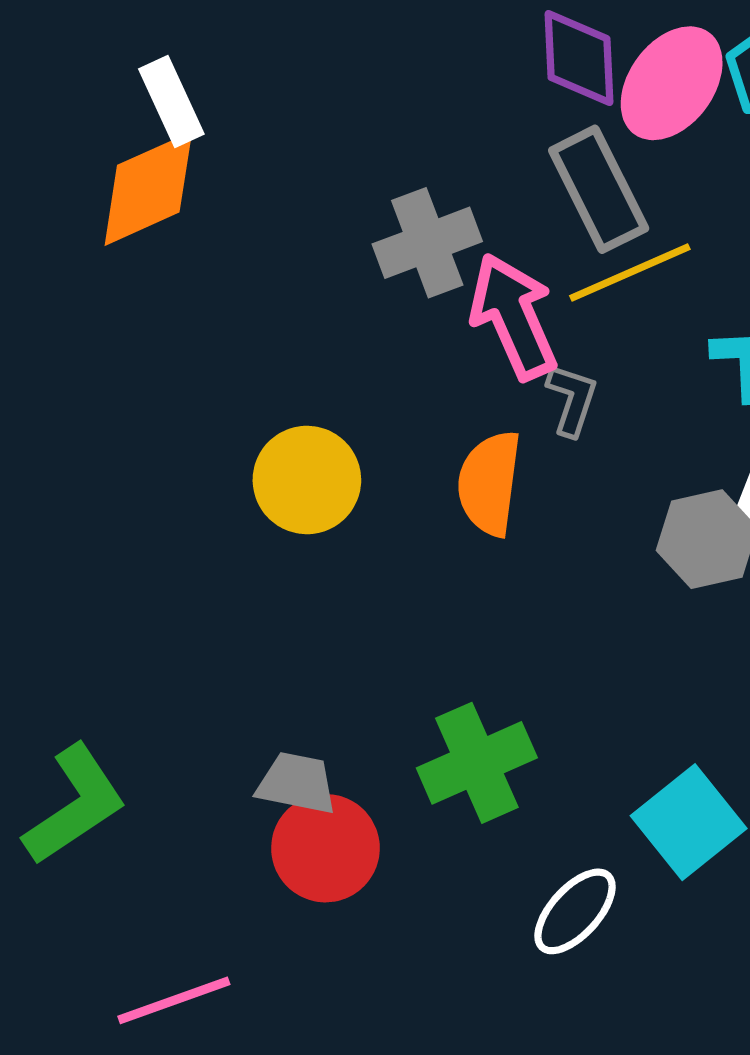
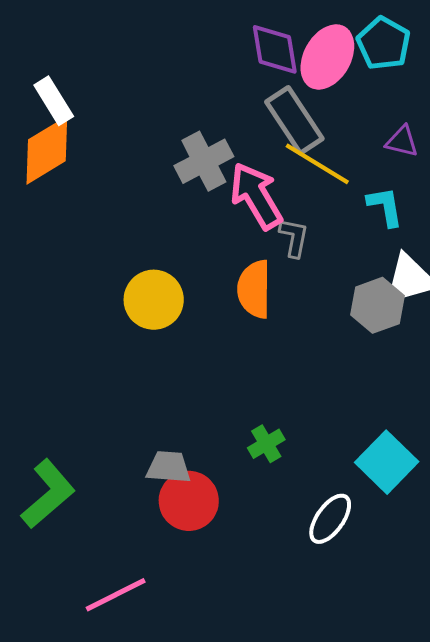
yellow line: (630, 273) -> (317, 164), turned 62
green cross: (477, 763) -> (266, 444), size x0.6

